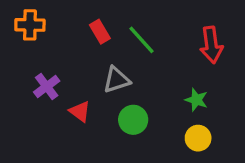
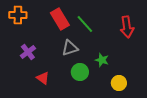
red rectangle: (100, 32) -> (60, 19), size x1.5
green star: (196, 100) -> (102, 60), moved
red triangle: (80, 111) -> (43, 78), moved

